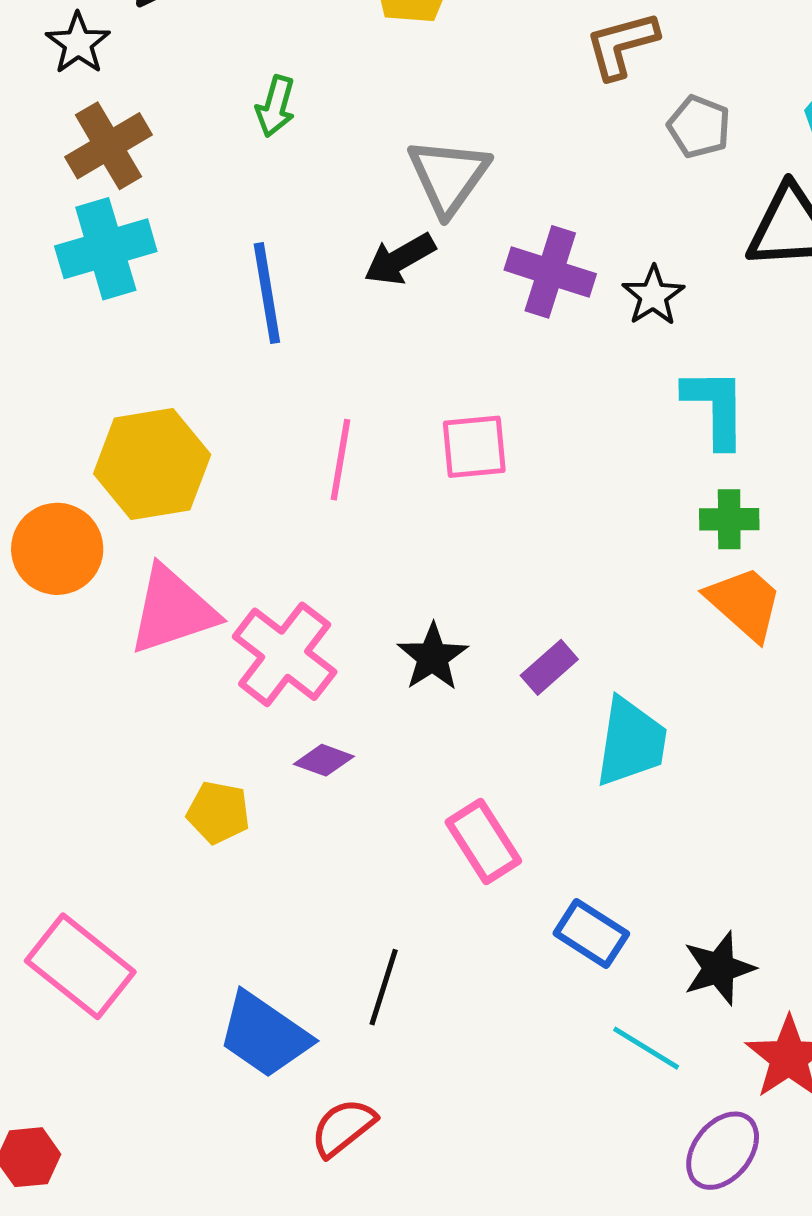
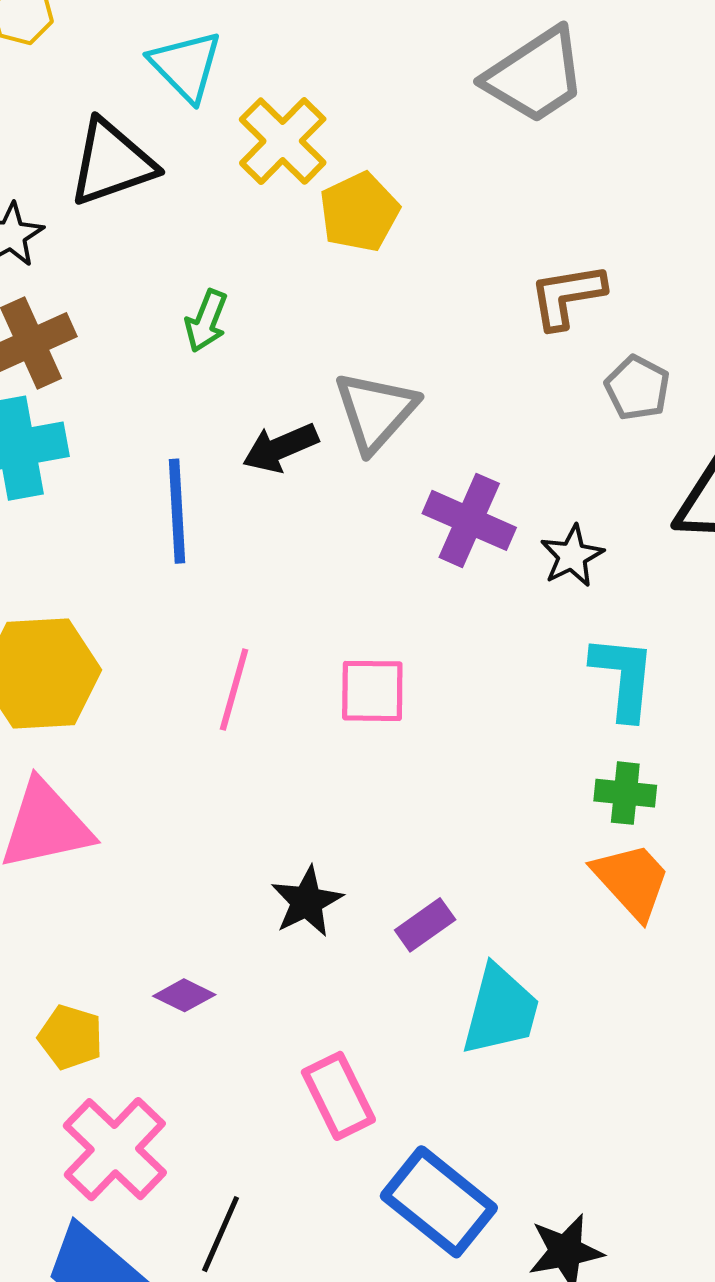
black arrow: (400, 259) -> (280, 448), moved
pink cross: (285, 654) -> (115, 1149), moved
blue rectangle: (591, 933) -> (439, 1202), size x1.5

